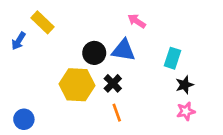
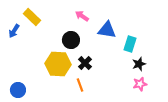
pink arrow: (137, 21) -> (82, 16), moved
blue triangle: (123, 50) -> (107, 30), moved
orange line: (117, 113) -> (80, 85), moved

